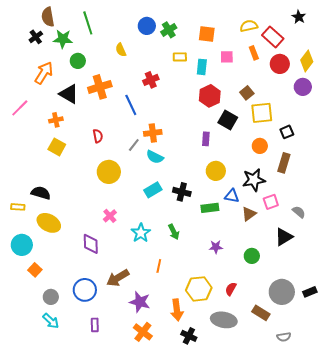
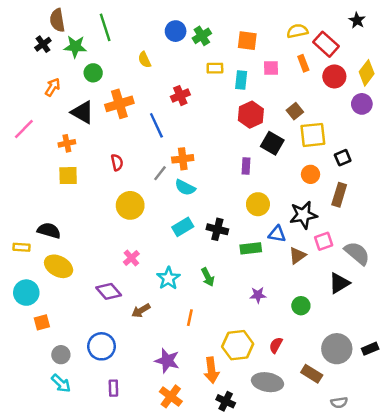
orange arrow: (44, 73) -> (53, 87), size x0.7
yellow square: (57, 147) -> (68, 176), turned -30
gray semicircle: (299, 212) -> (357, 253), size x1.6
purple diamond: (91, 244) -> (109, 291), turned -40
orange square: (35, 270) -> (42, 322), turned 32
brown arrow: (118, 278) -> (141, 310), moved, size x0.7

